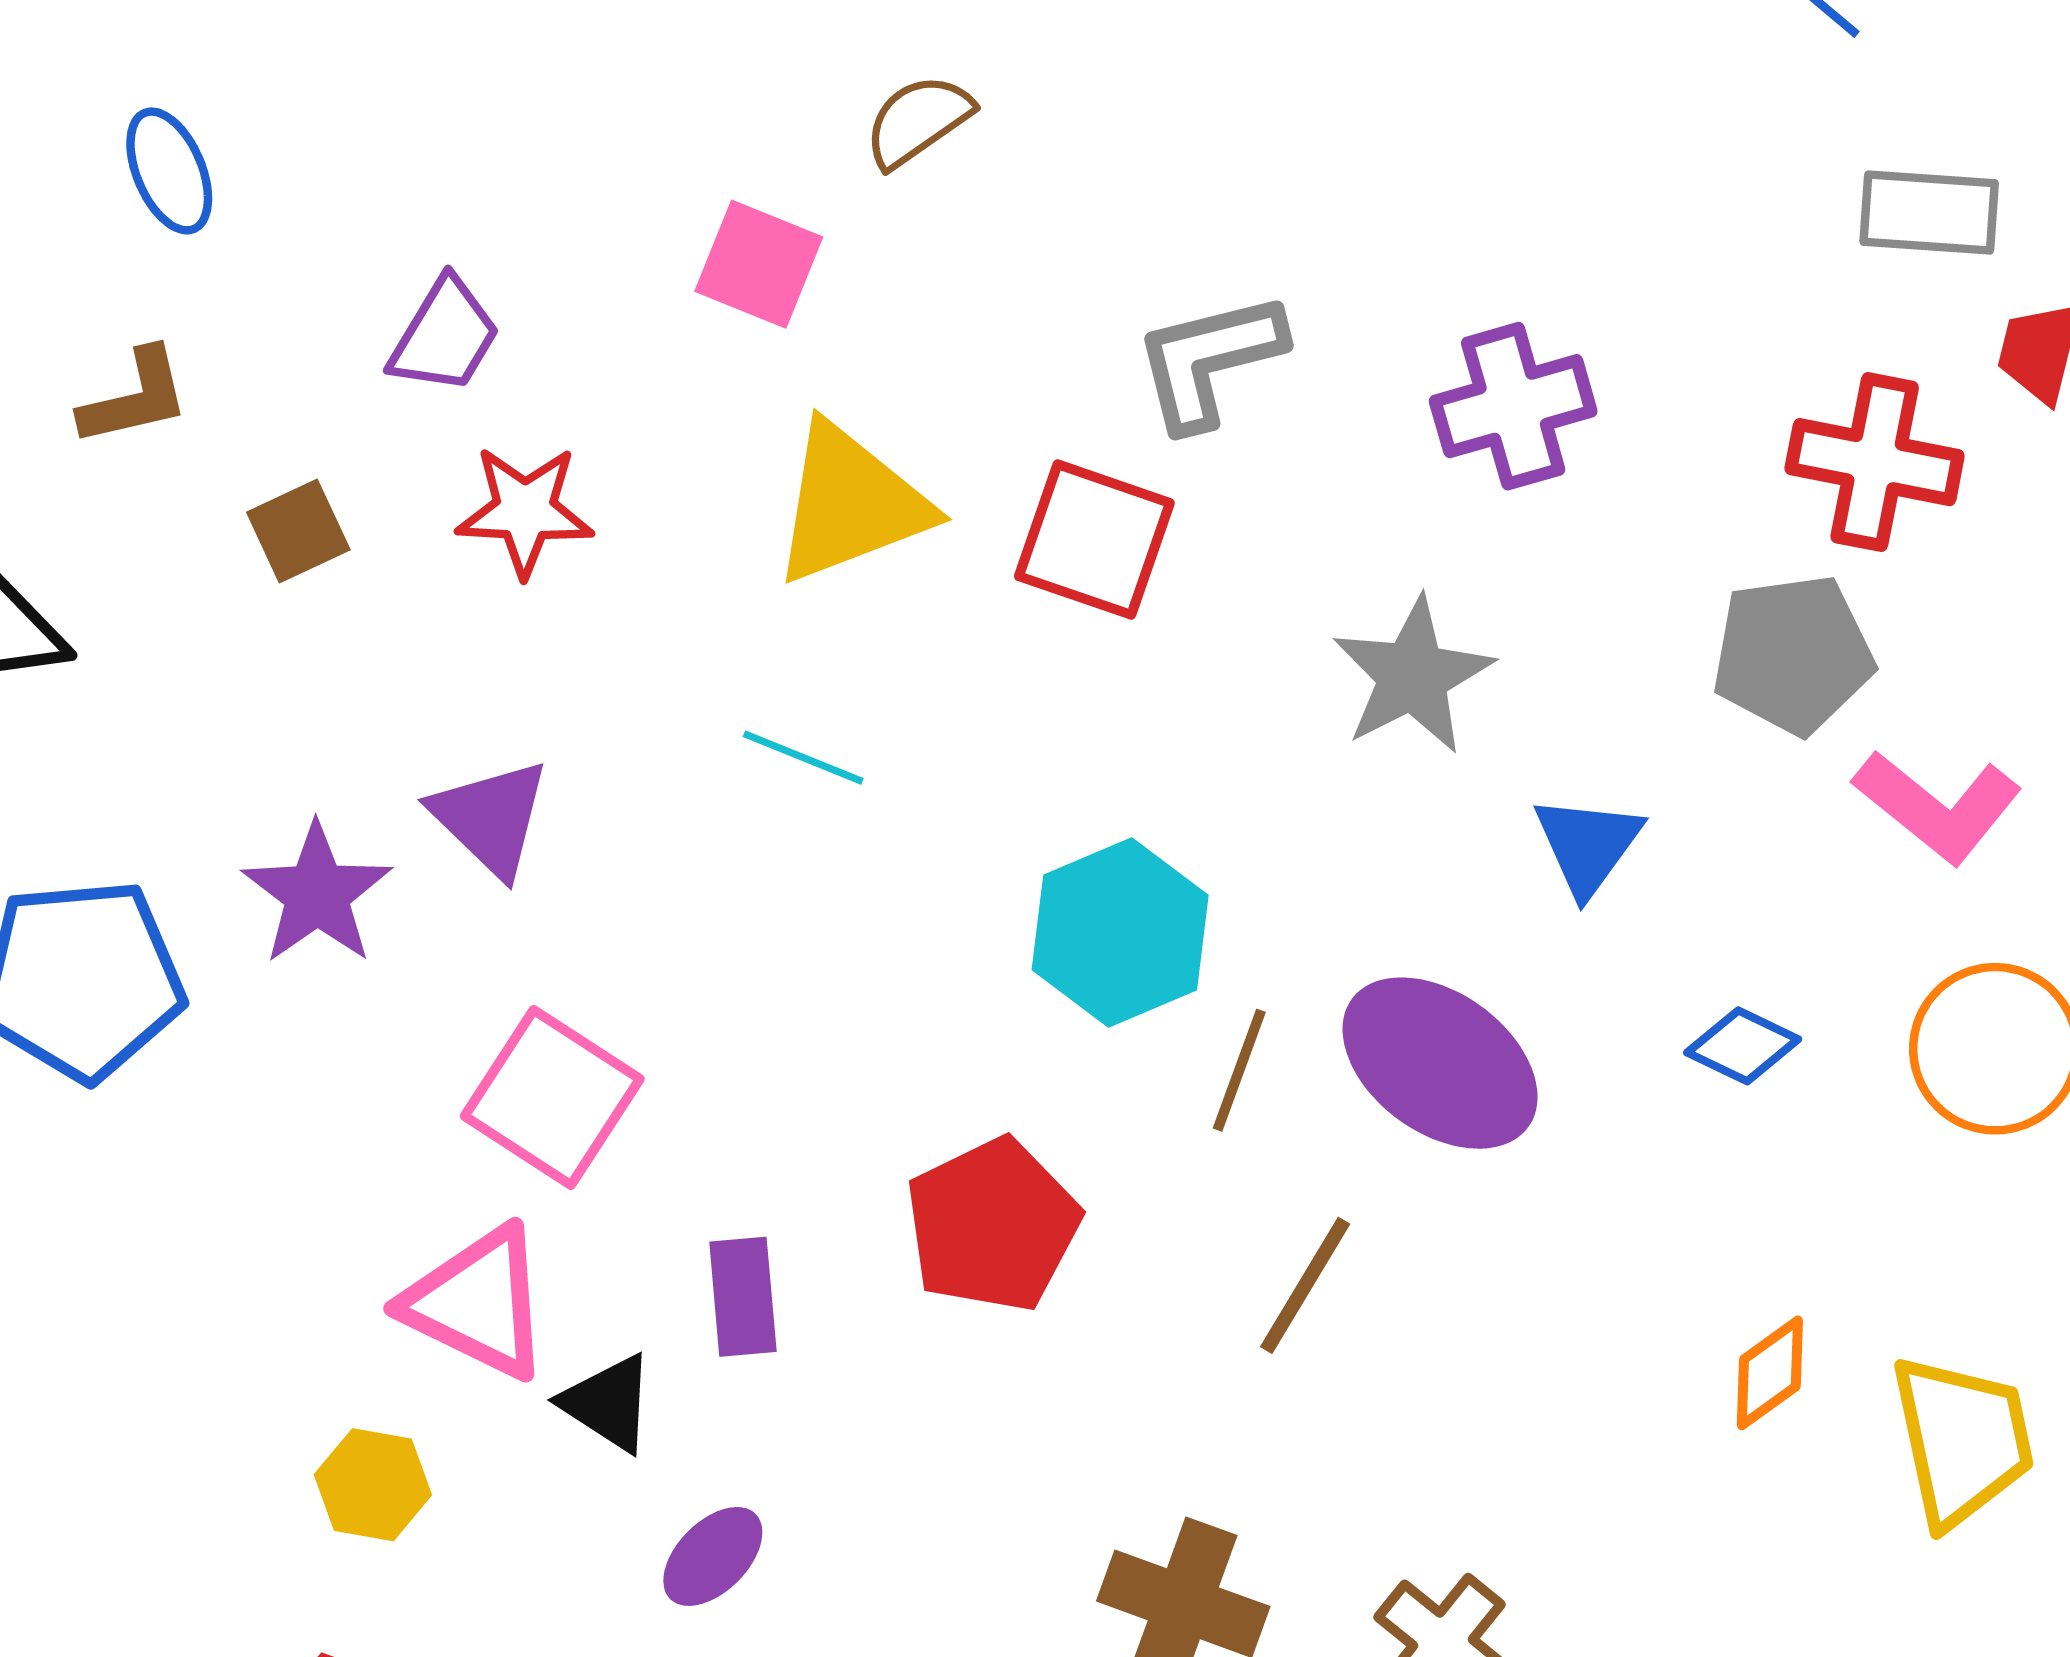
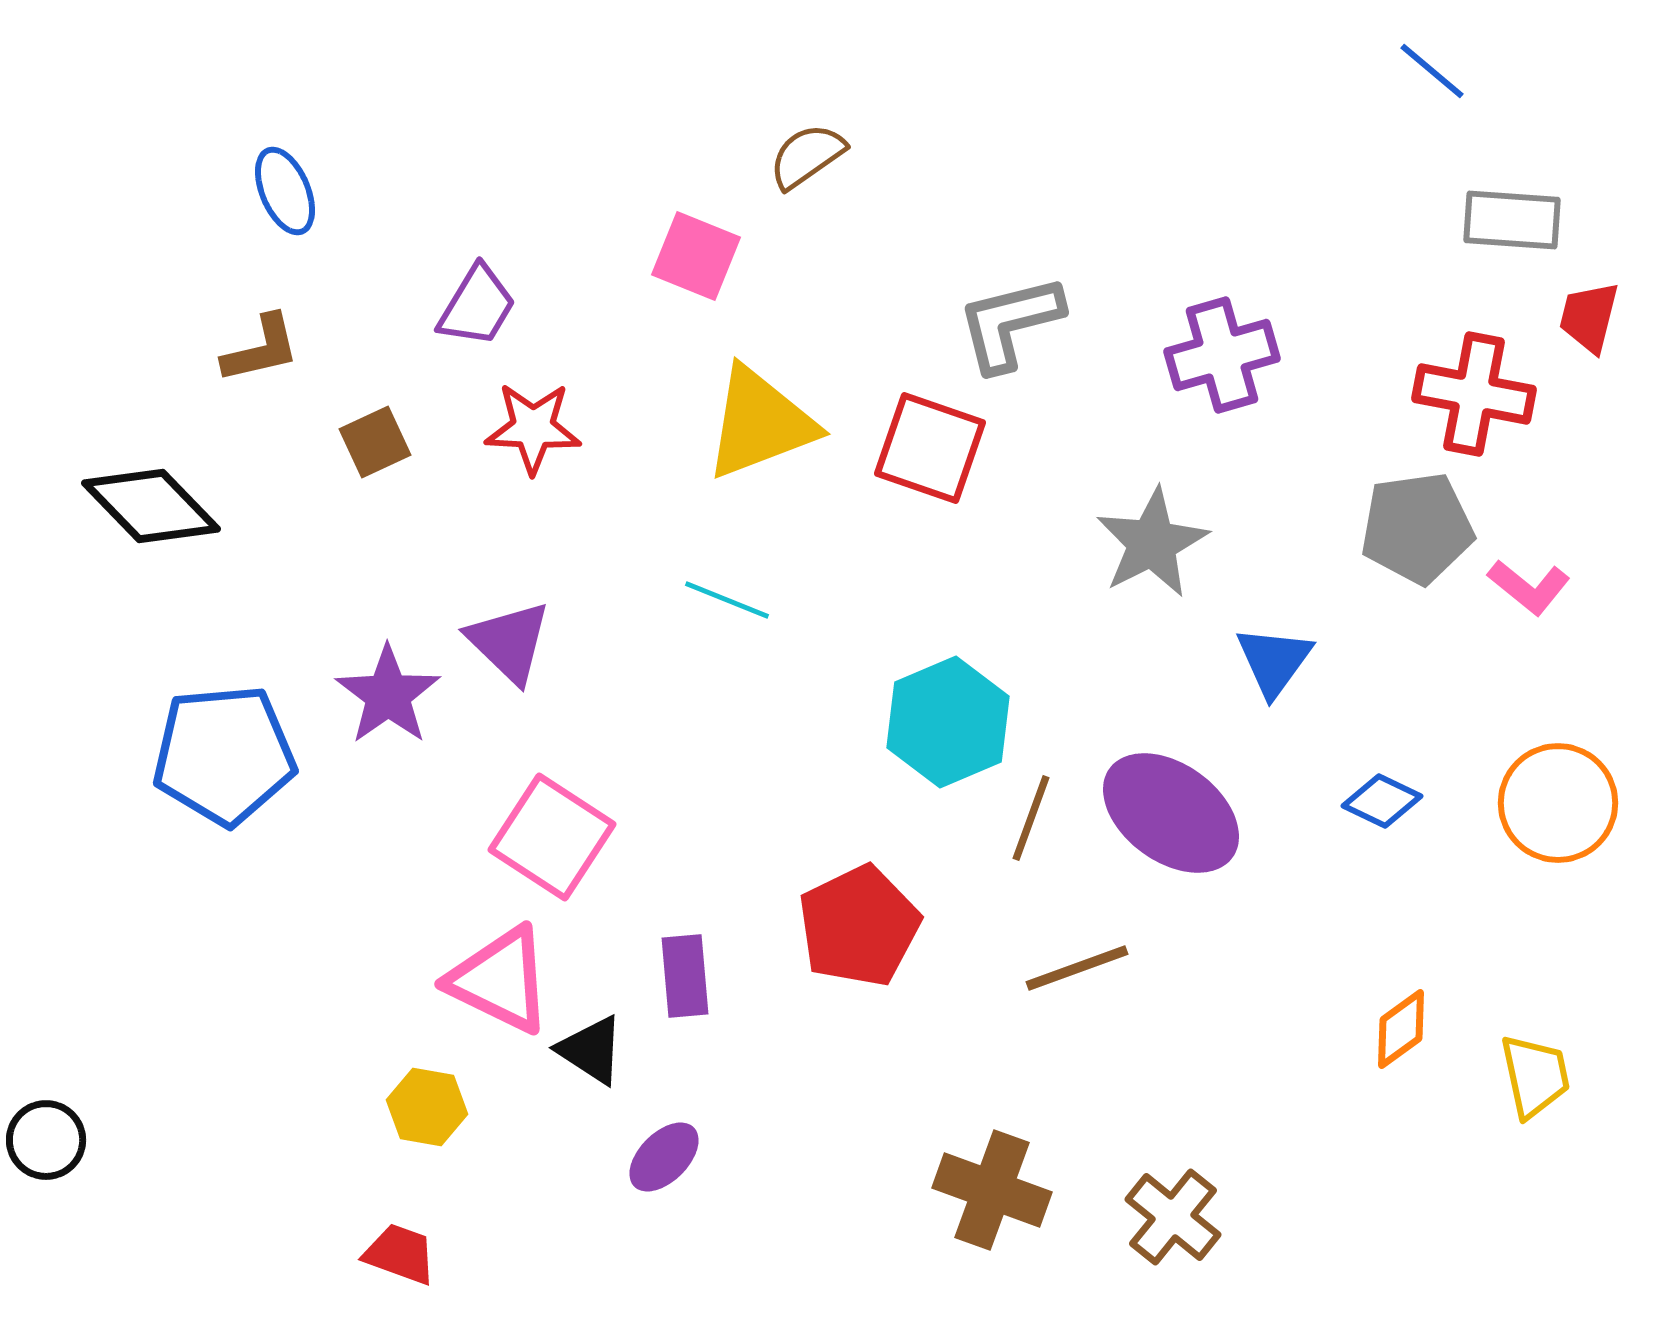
pink L-shape: (1938, 806) -> (1529, 587), moved, size x0.7
brown line: (1305, 1285) -> (1077, 968), turned 39
yellow trapezoid: (1962, 1440) -> (1535, 1076), size x0.7

